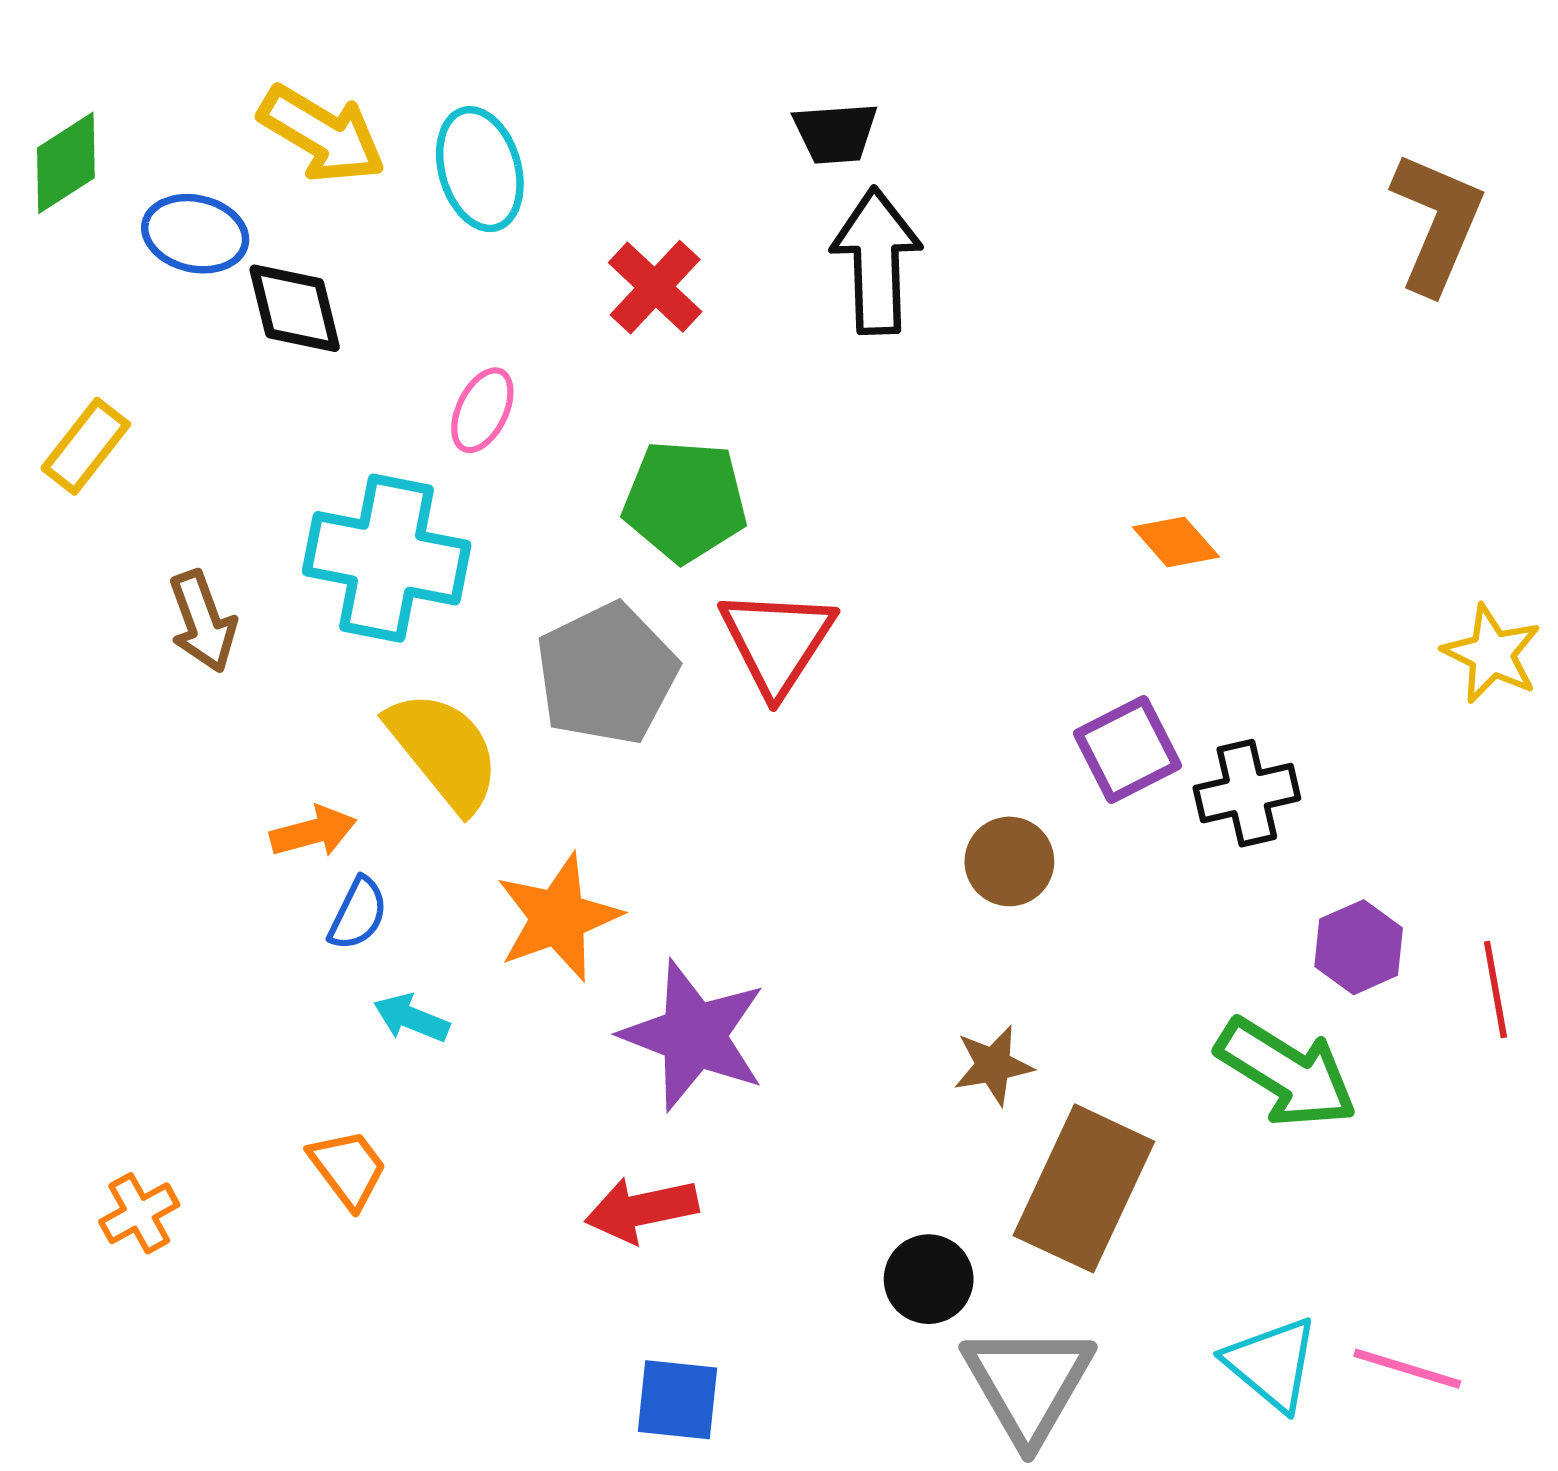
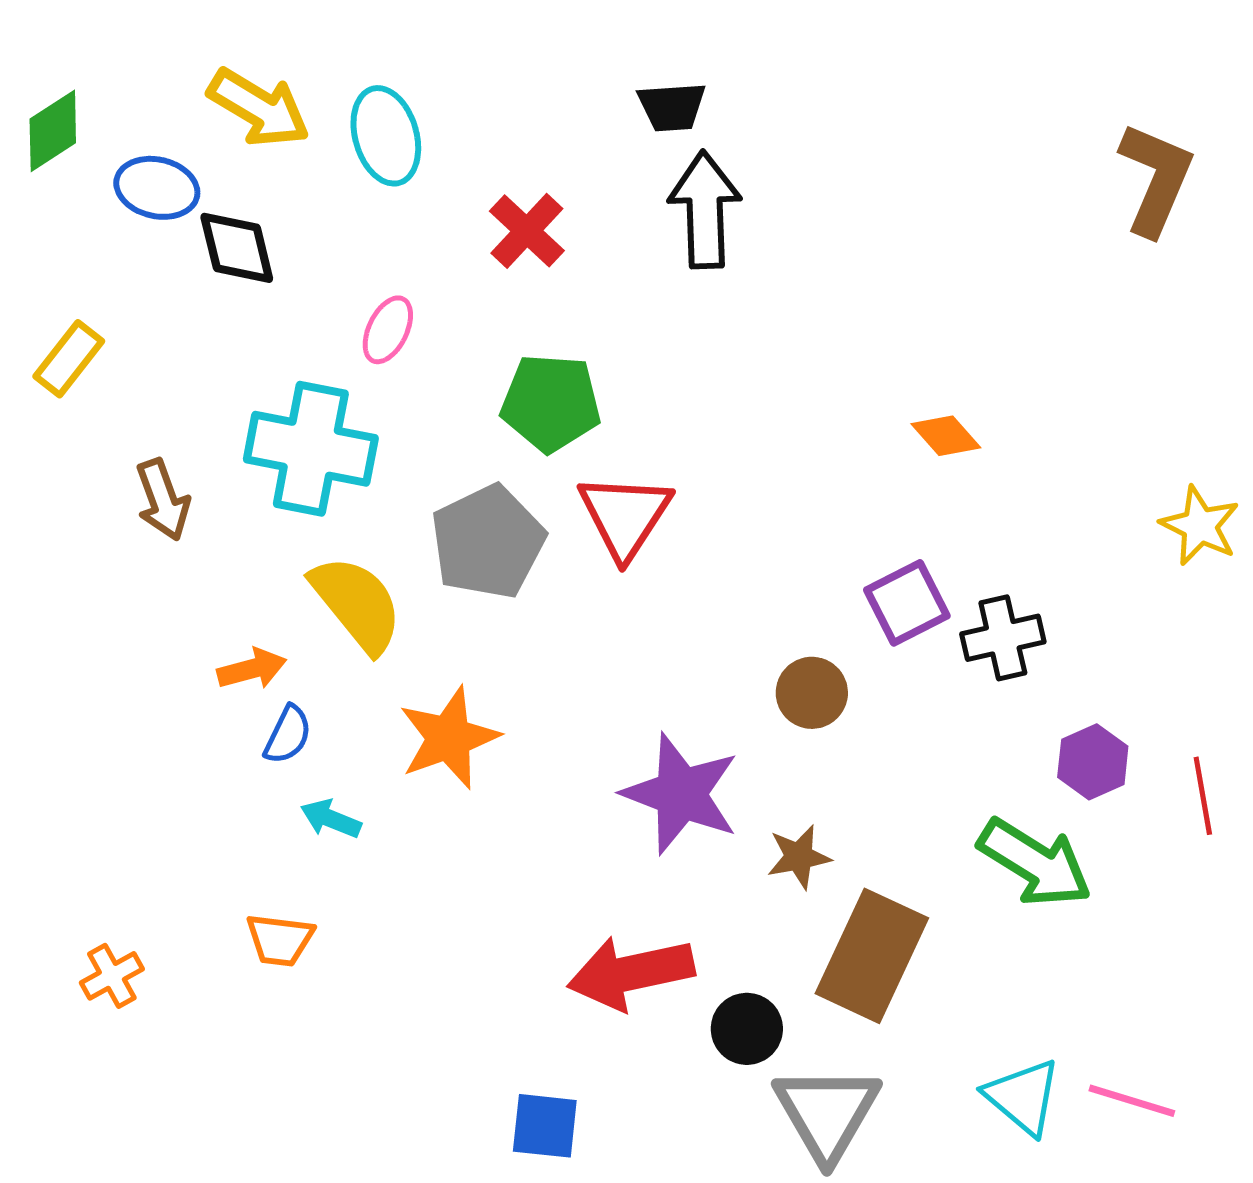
purple star: (694, 1035) -> (681, 794), moved
orange trapezoid: (348, 1169) -> (280, 940), turned 134
red arrow: (641, 1210) -> (631, 973), moved, size x1.4

